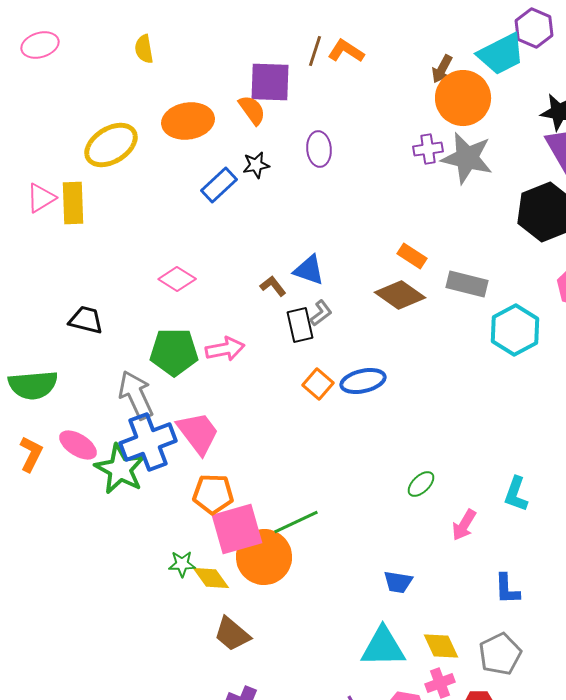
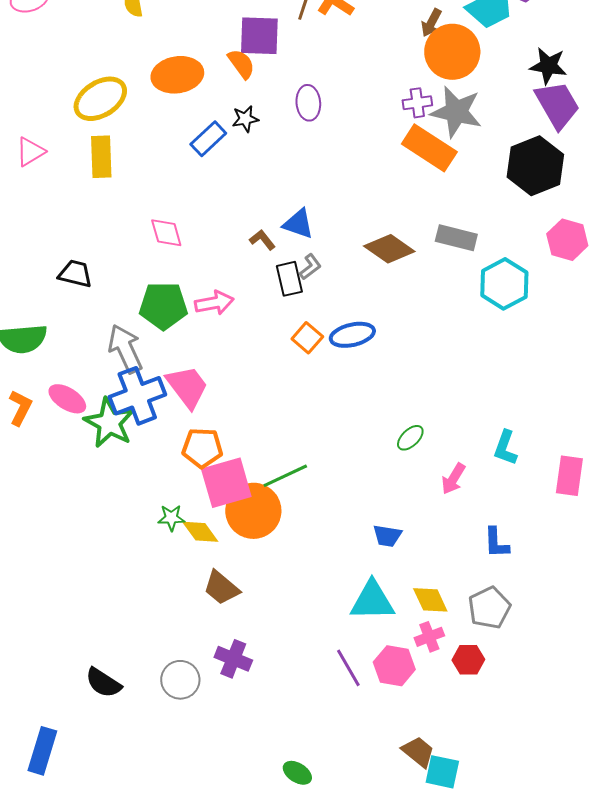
yellow rectangle: (73, 203) -> (101, 157), moved
orange rectangle: (412, 256) -> (429, 148), moved, size x1.8
pink diamond: (177, 279) -> (166, 233), turned 42

